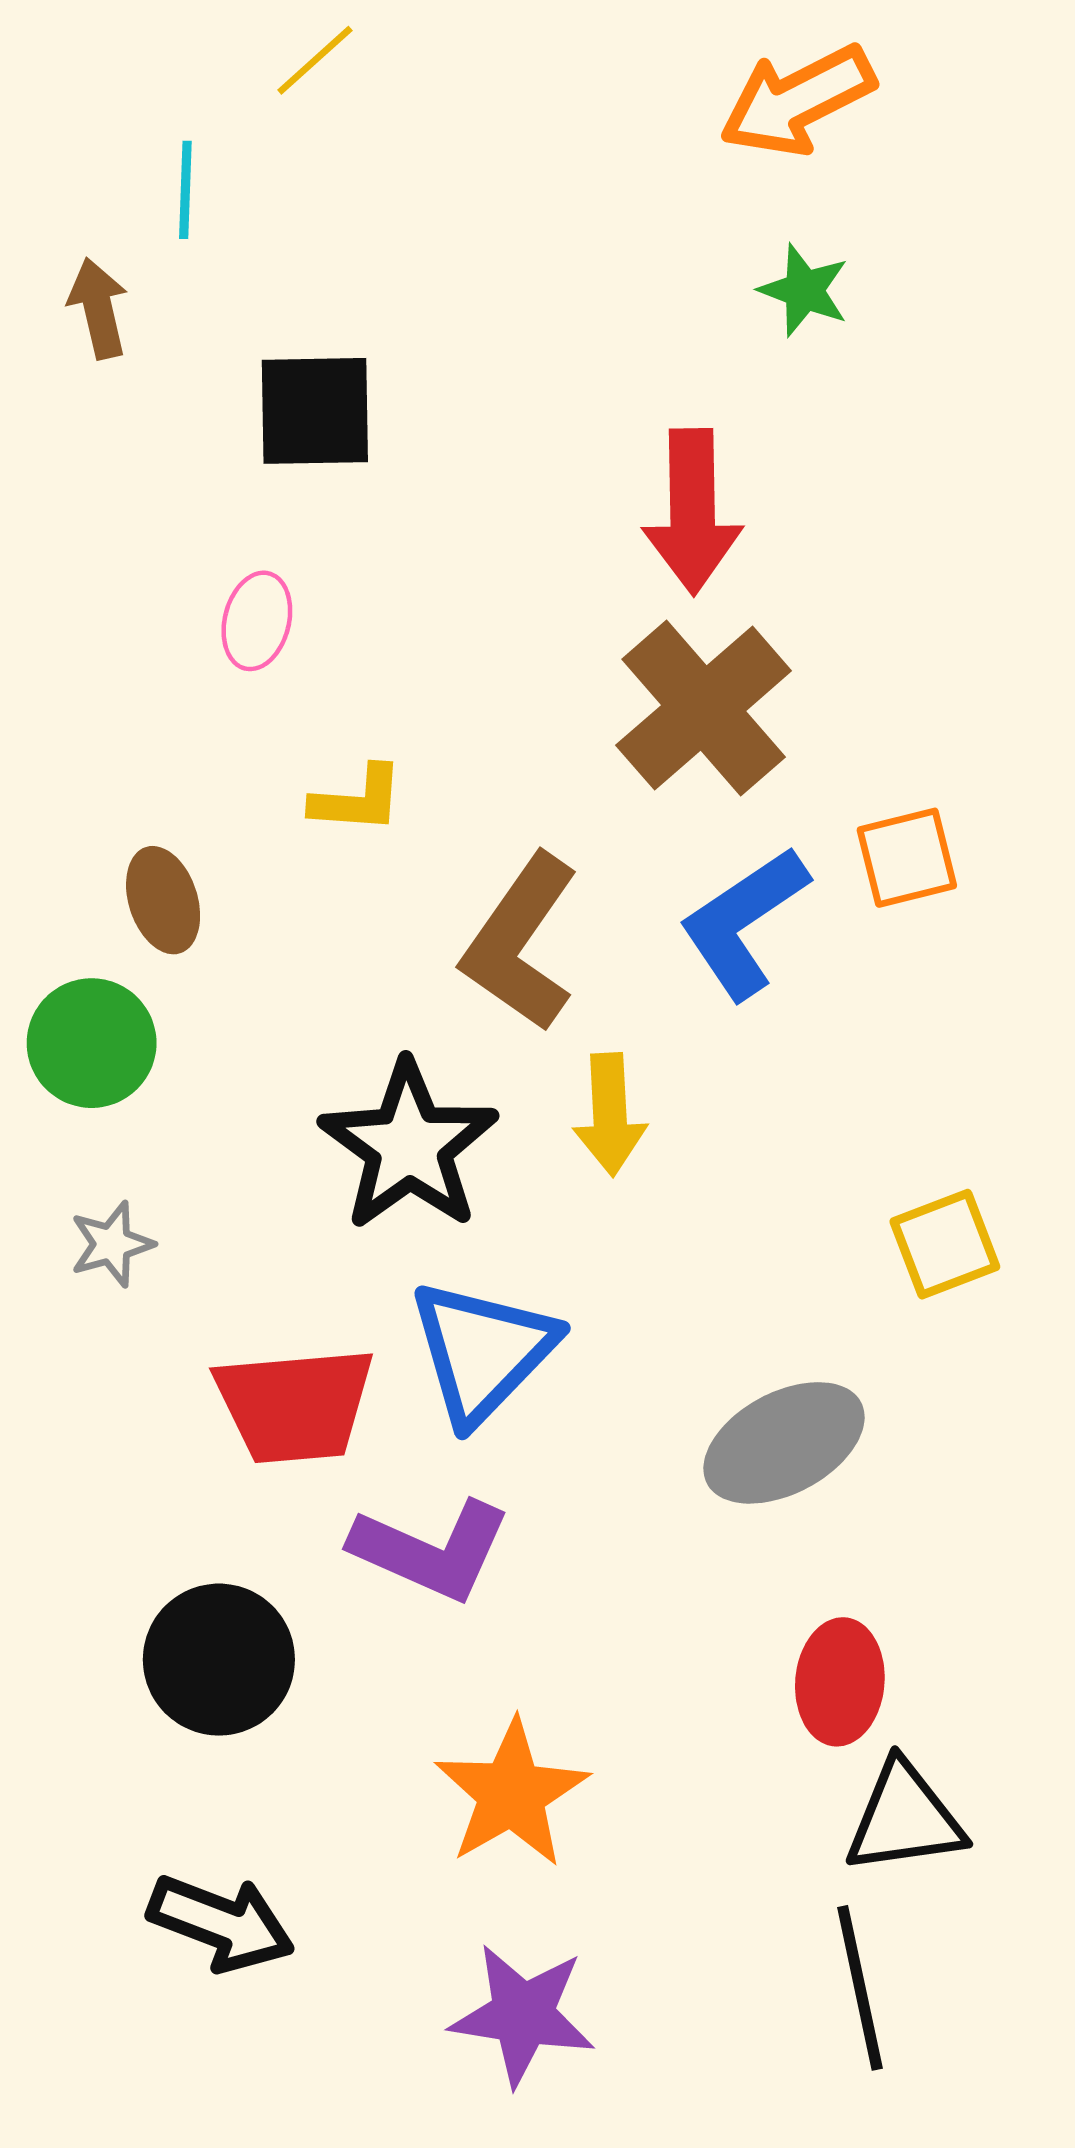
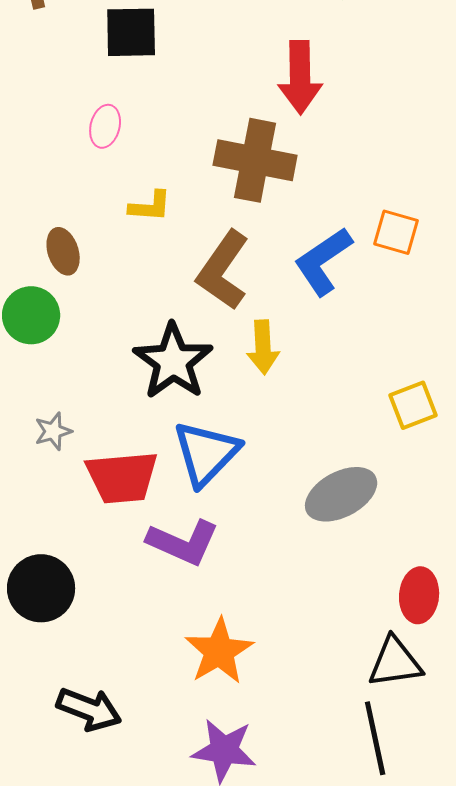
brown cross: (704, 708) -> (255, 160), moved, turned -38
orange square: (907, 858) -> (396, 232), turned 30
gray star: (112, 1244) -> (53, 431), moved
black circle: (219, 1660) -> (41, 588), moved
red ellipse: (840, 1682) -> (419, 595), moved

